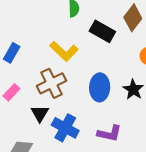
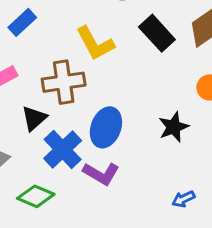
blue ellipse: (100, 87) -> (106, 127), moved
purple L-shape: (109, 133) -> (101, 174), moved

